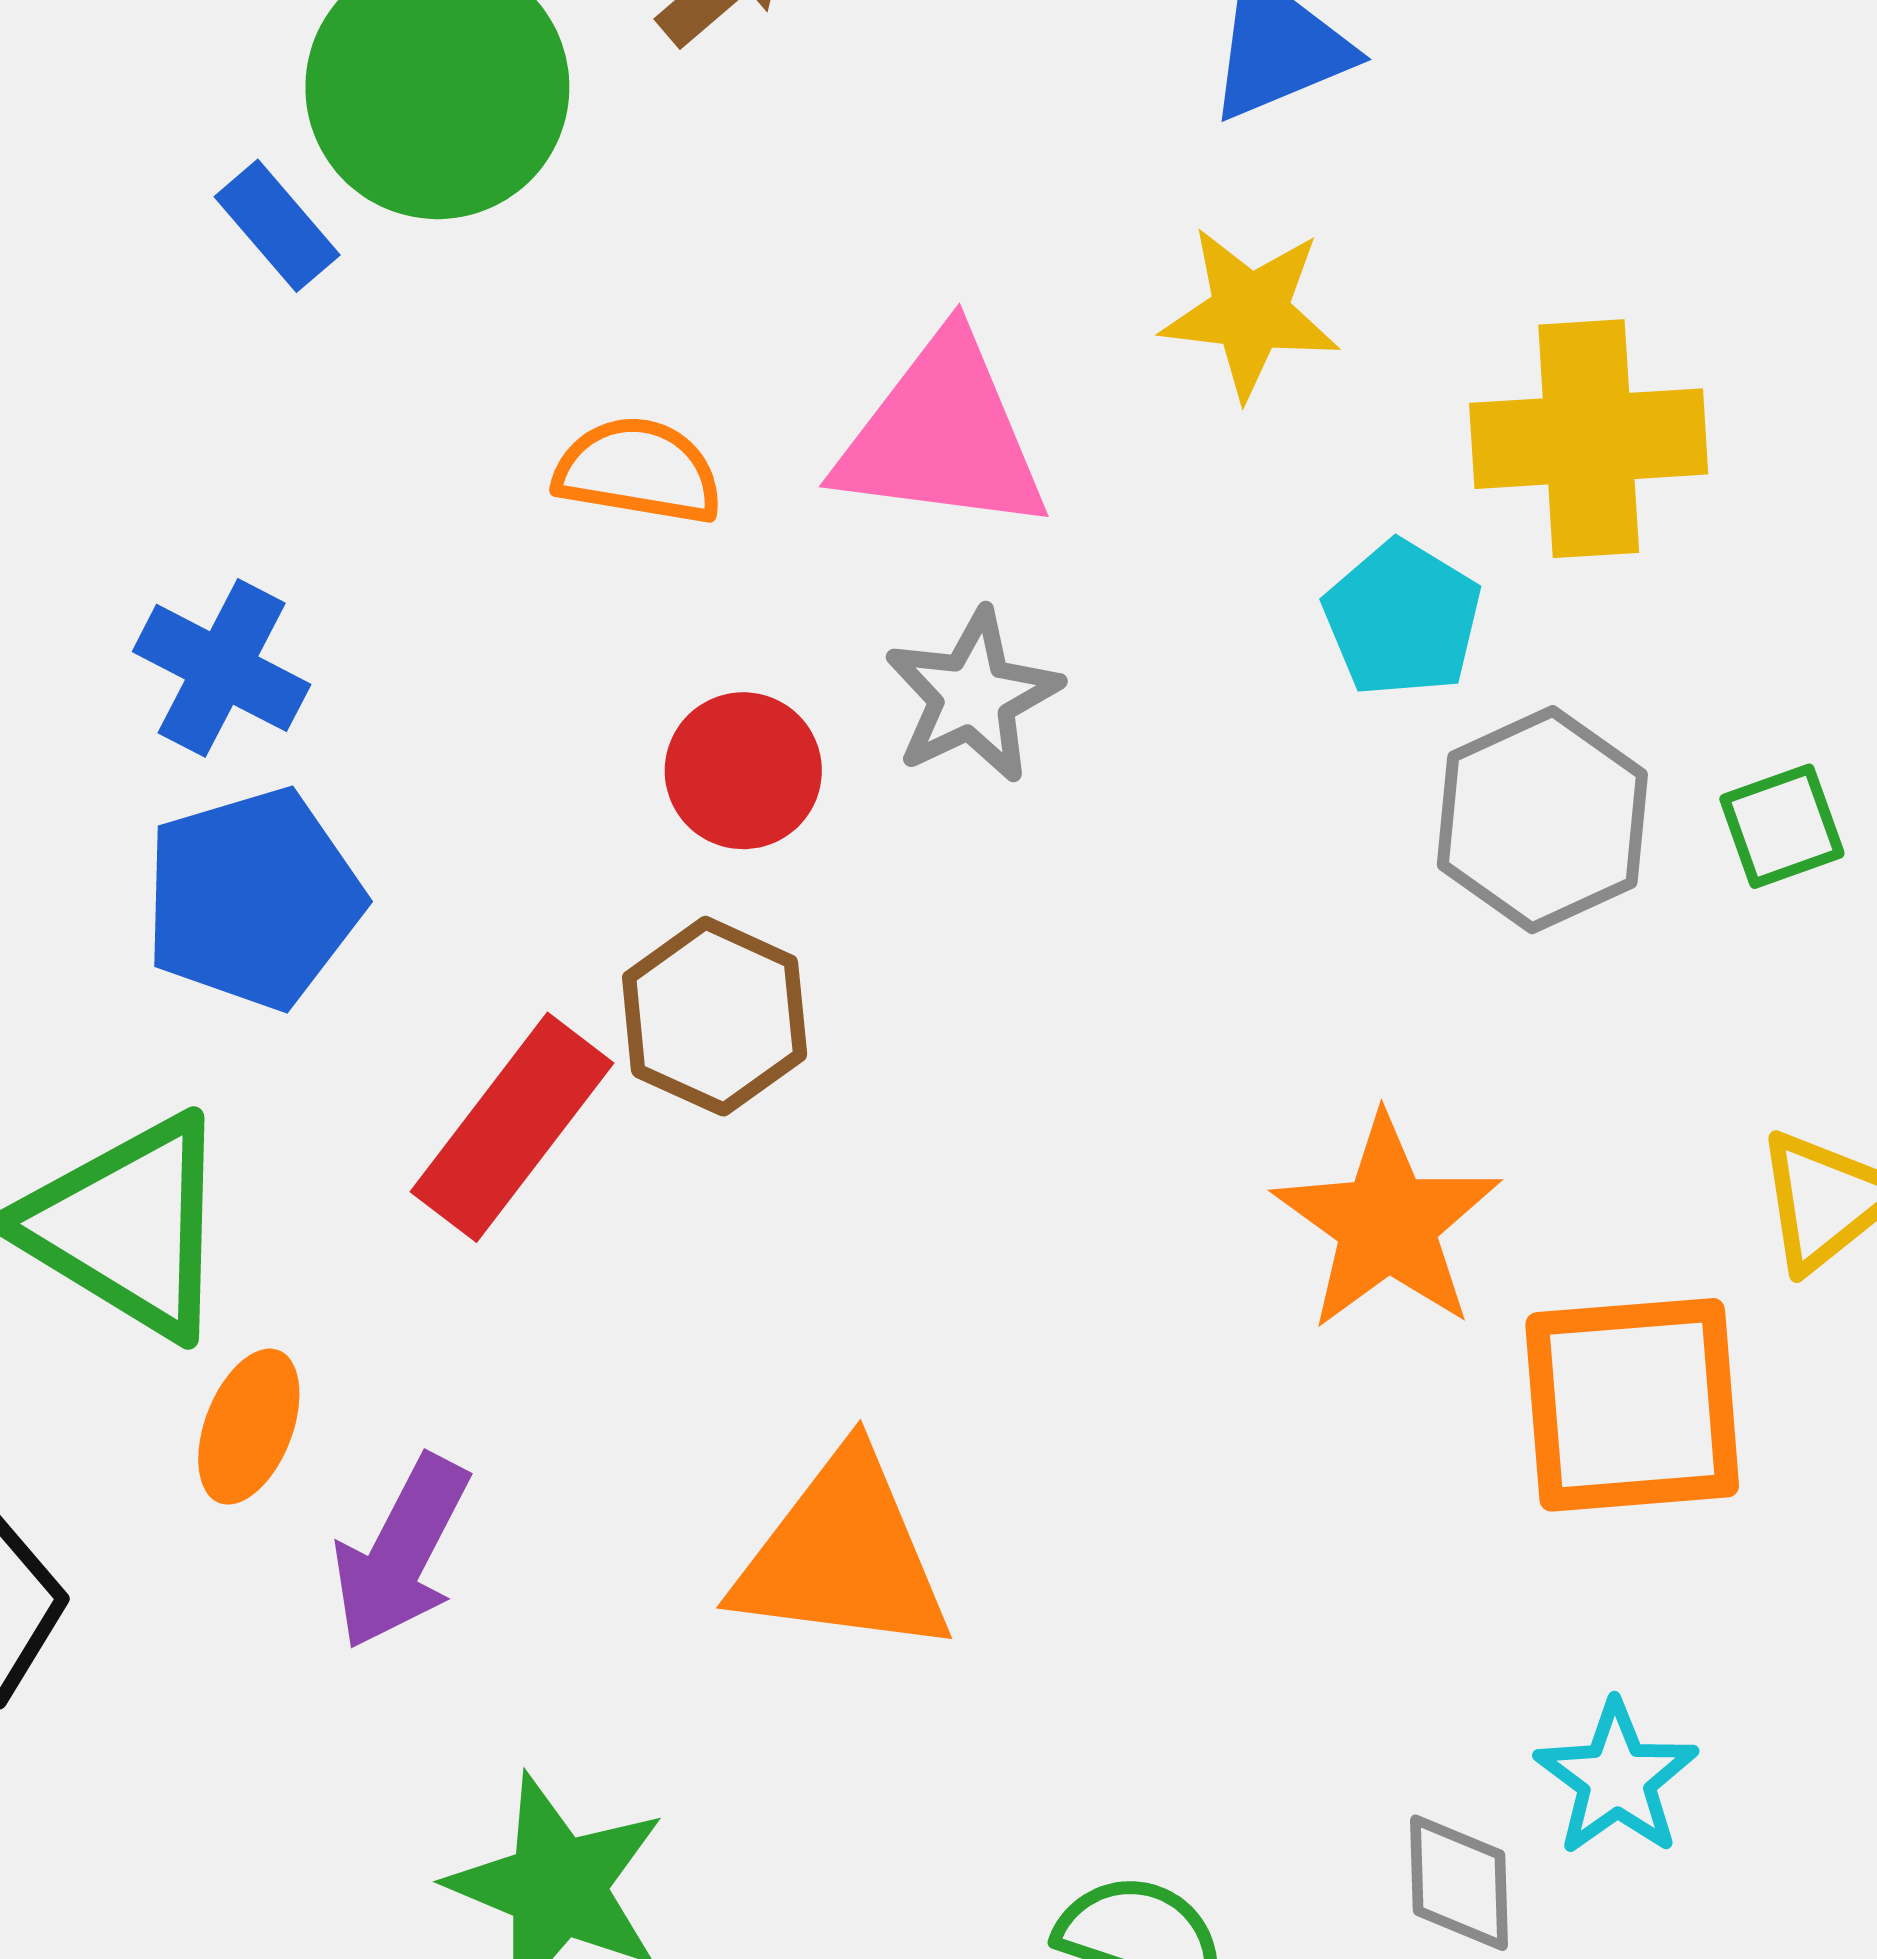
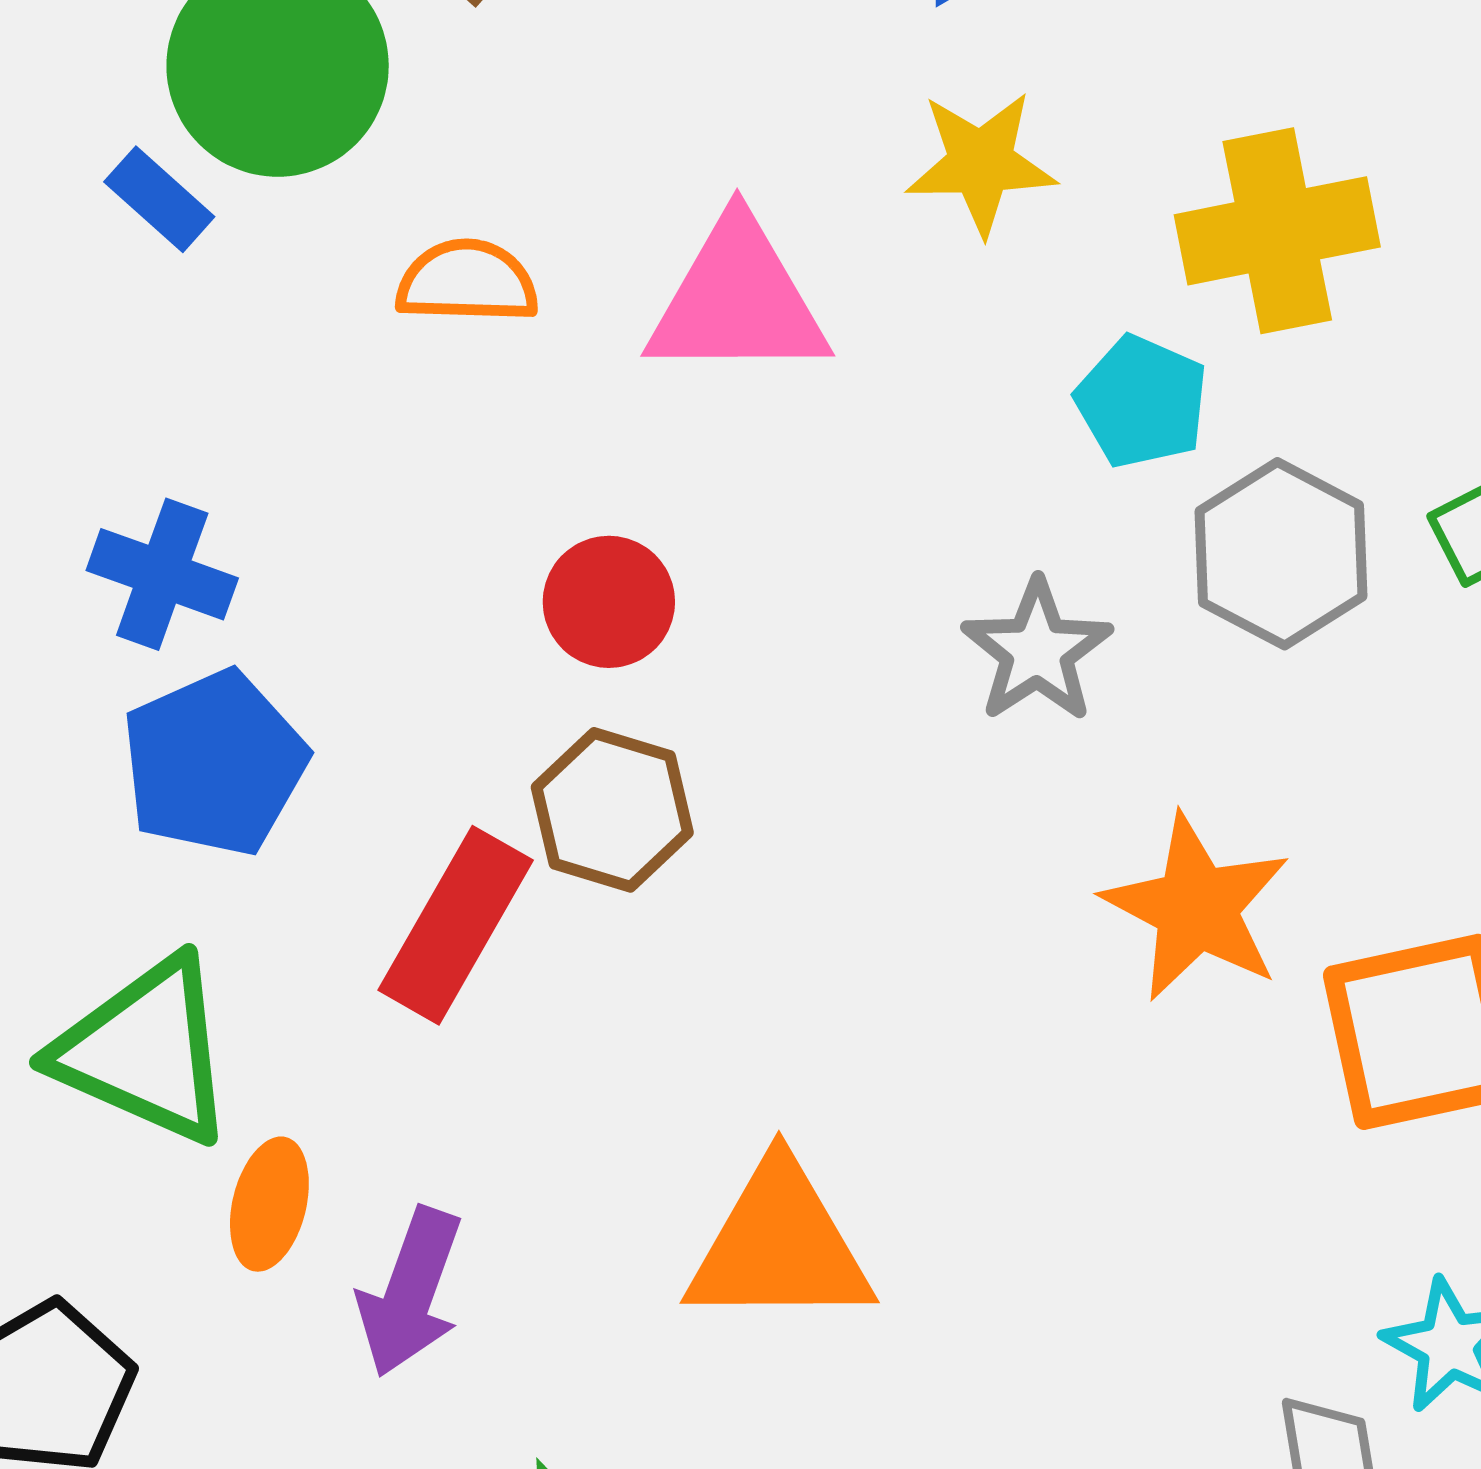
orange semicircle: (638, 471) -> (467, 282), moved
gray star: (973, 696) -> (1037, 651), moved

